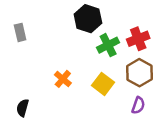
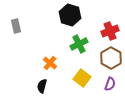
green cross: (108, 45) -> (79, 44), moved
yellow square: (103, 84) -> (82, 78), moved
black semicircle: (23, 108) -> (42, 86), moved

